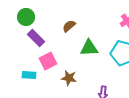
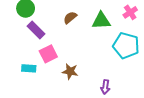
green triangle: (89, 48) -> (101, 21), moved

